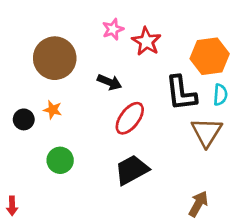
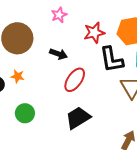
red star: (146, 41) -> (94, 33), moved, turned 30

